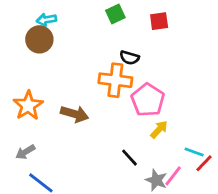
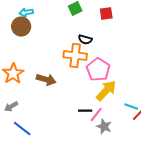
yellow arrow: (159, 129) -> (106, 91), size x1.6
black line: (129, 158) -> (85, 111), turned -48
pink line: (173, 176) -> (96, 115), moved

